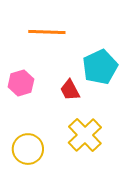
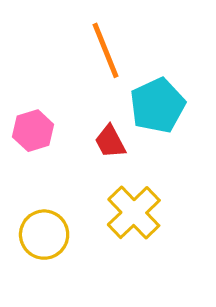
orange line: (47, 32) -> (105, 50), moved, turned 66

